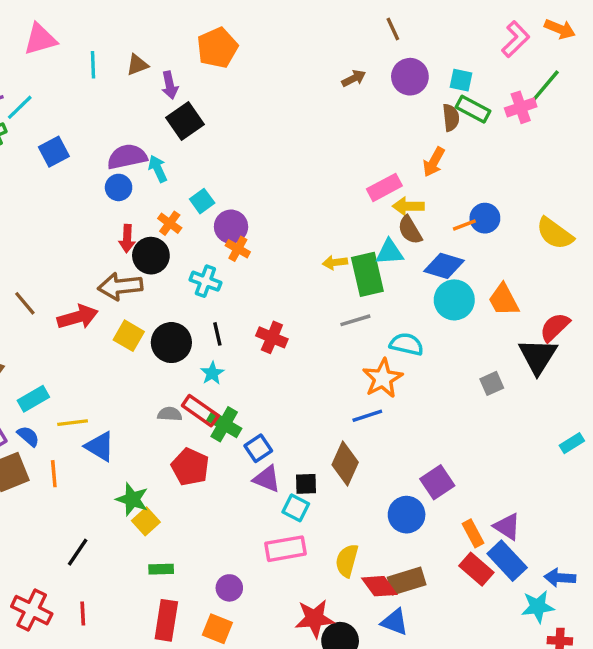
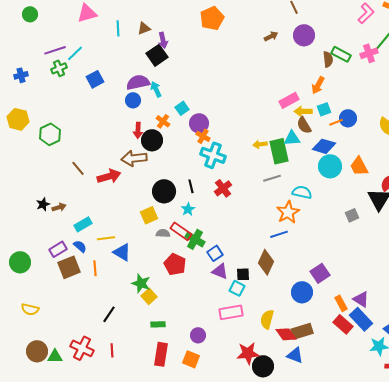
orange pentagon: (217, 48) -> (212, 18), moved
cyan square: (461, 80) -> (324, 109), moved, turned -32
black square: (185, 121) -> (157, 55), moved
cyan cross: (205, 281) -> (213, 155), moved, size x1.4
yellow square: (129, 336) -> (149, 215), moved, turned 36
red cross: (272, 337) -> (223, 188), turned 30

